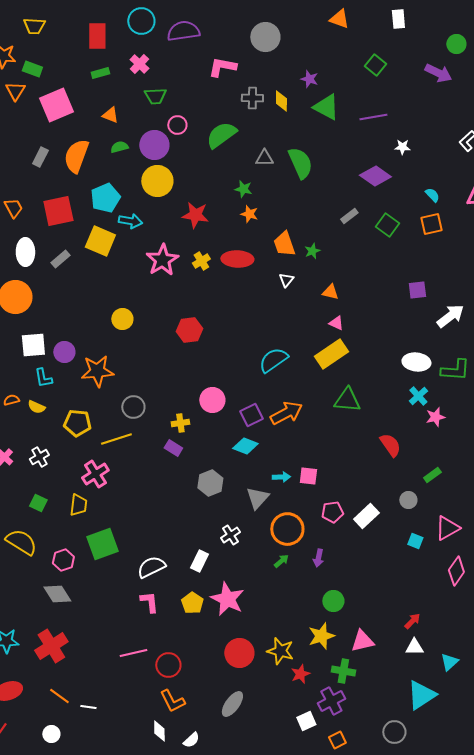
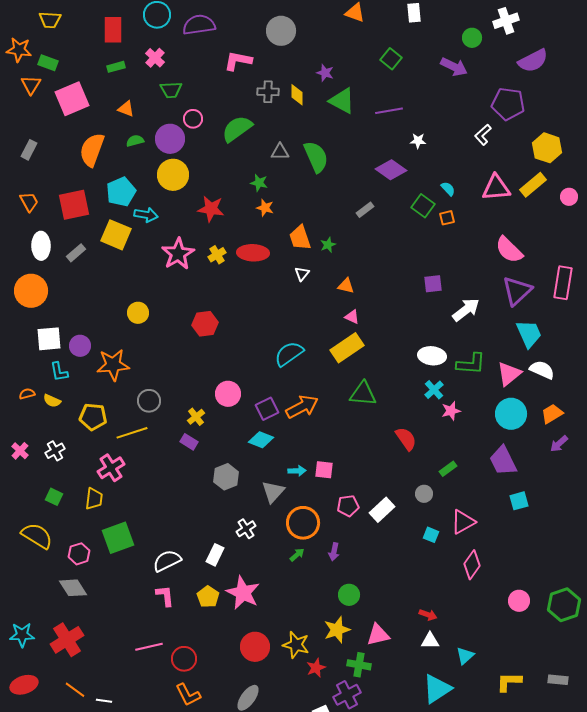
gray rectangle: (40, 157) -> (29, 150), moved
orange square: (431, 224) -> (447, 218), size x0.7
green square: (387, 225) -> (423, 206), moved
yellow cross: (180, 423) -> (196, 417), turned -30
red arrow: (412, 621) -> (428, 615), turned 66

